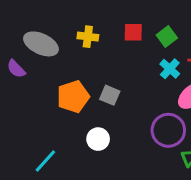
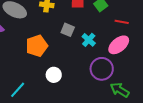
cyan cross: (170, 69) -> (89, 40), moved
gray square: (110, 95) -> (68, 30), moved

